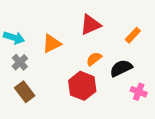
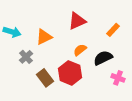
gray cross: (20, 62) -> (26, 57), moved
brown rectangle: (25, 92) -> (45, 78), moved

